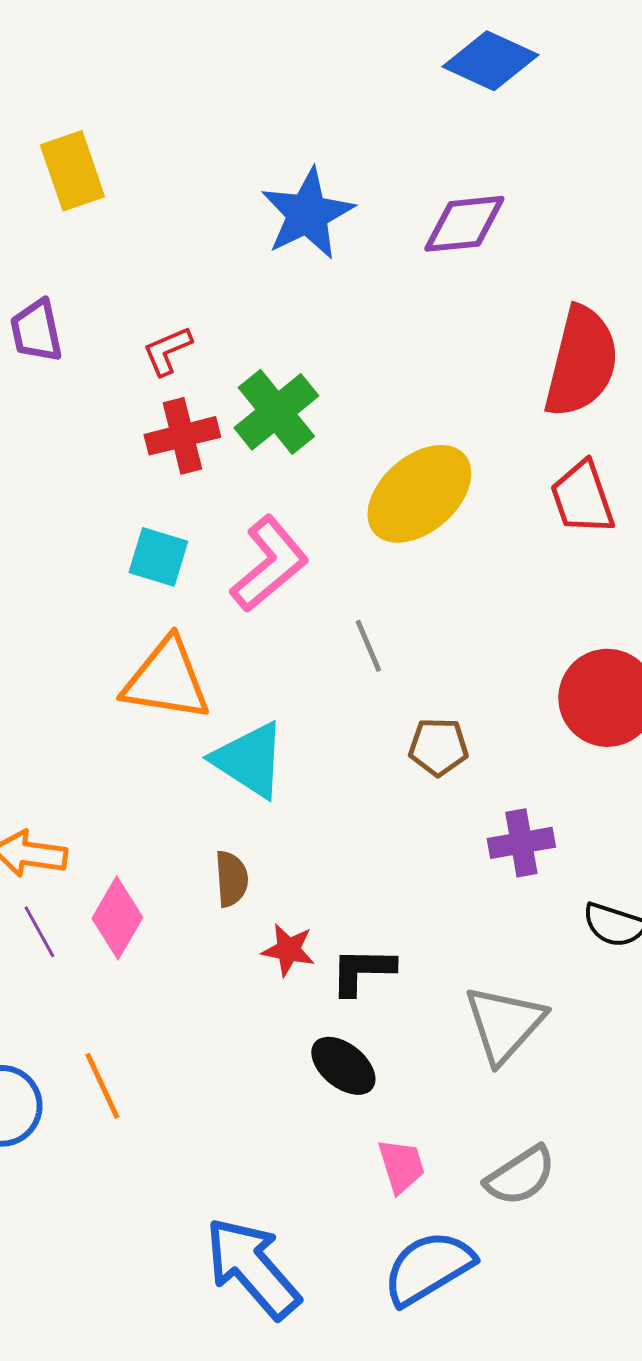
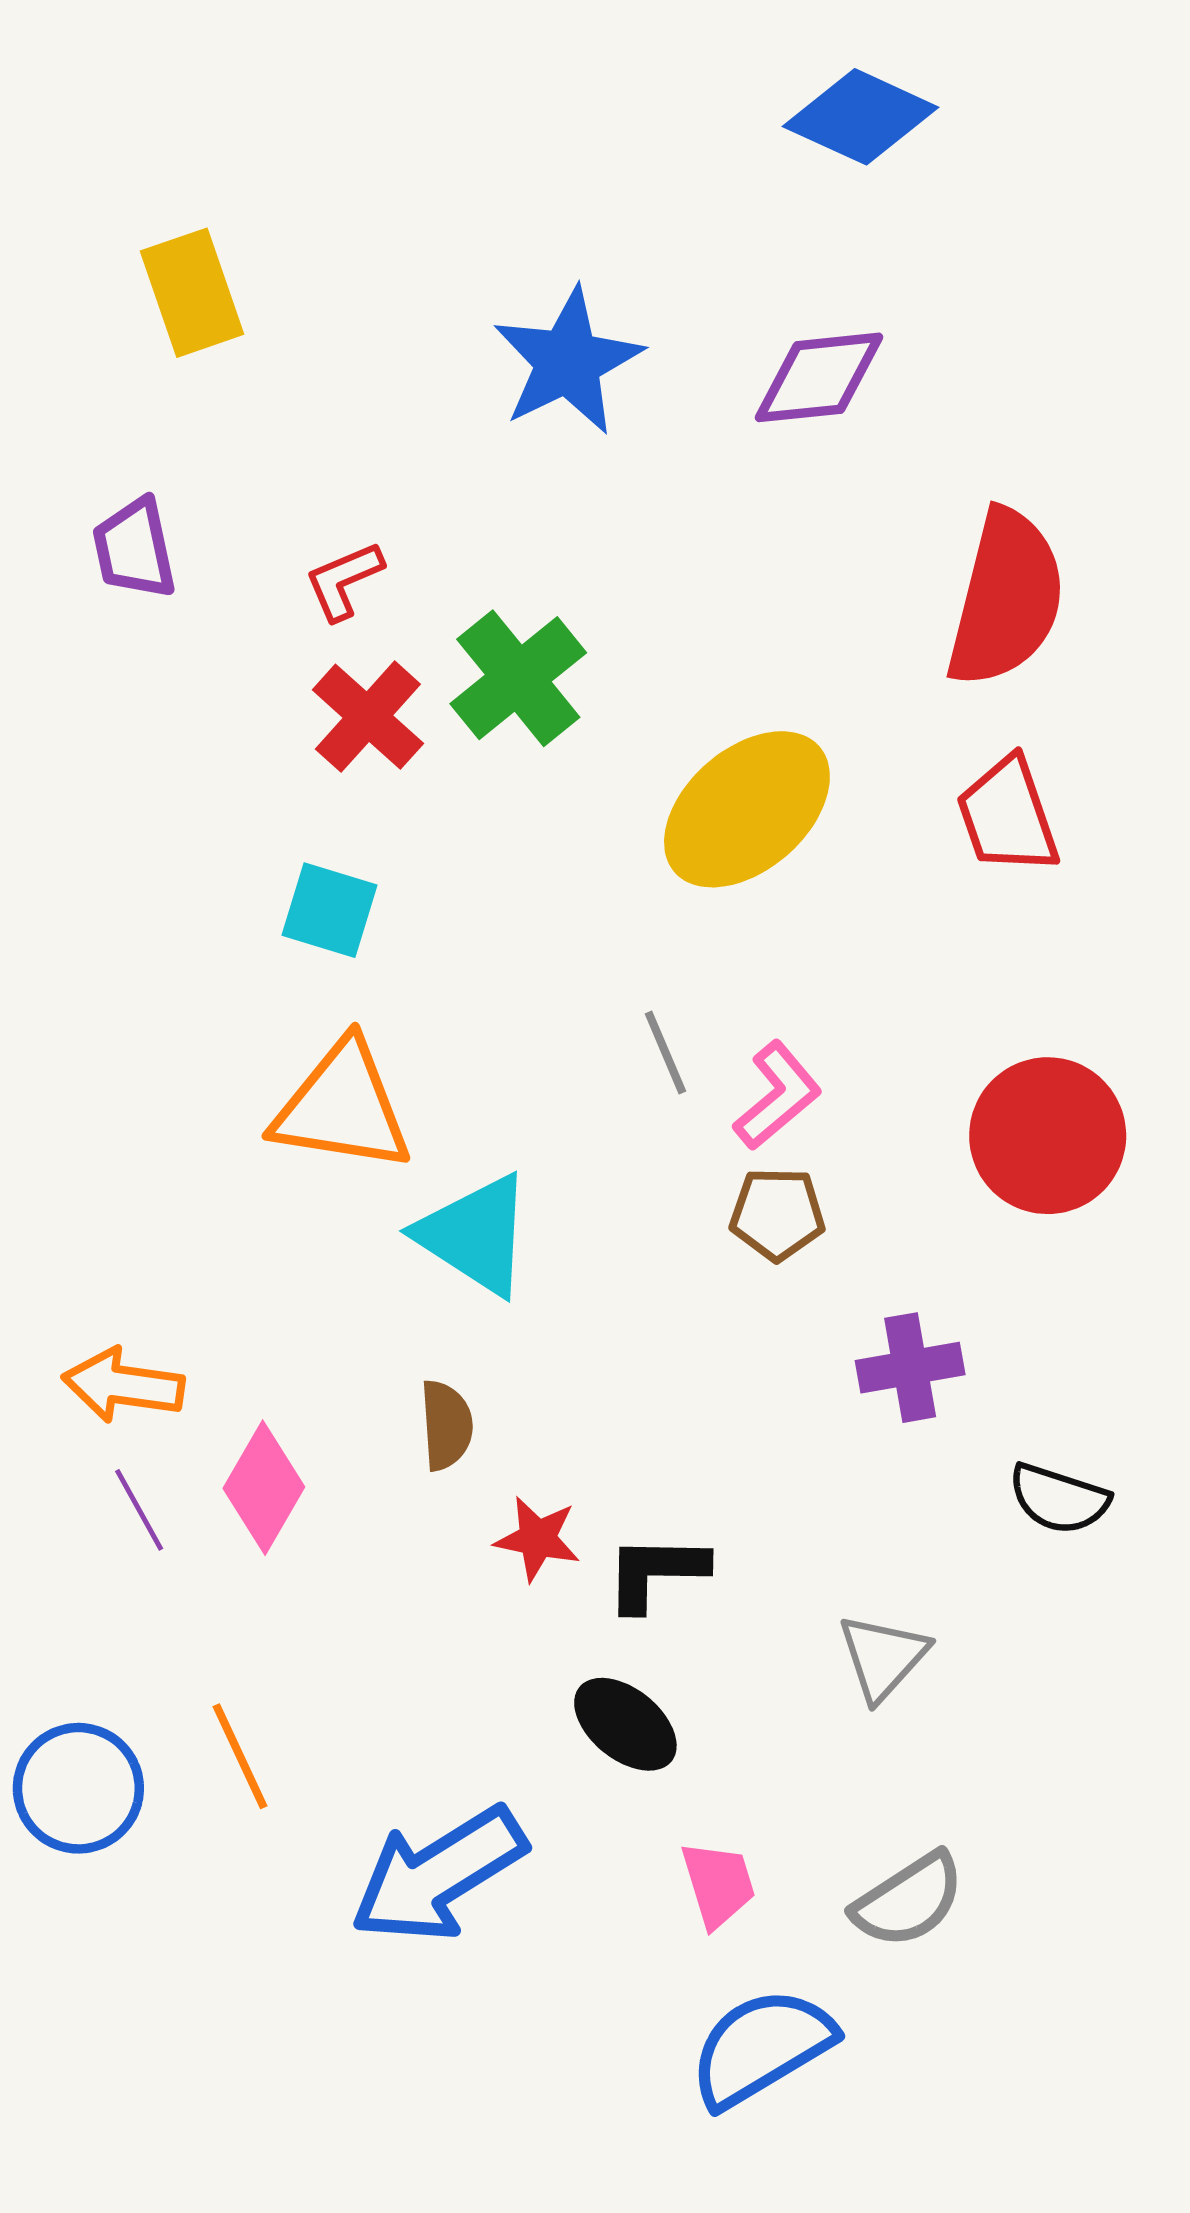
red cross: (182, 436) -> (368, 717), turned -34
pink L-shape: (269, 564) -> (777, 1096), moved, size x0.7
gray triangle: (504, 1024) -> (883, 1657), size x0.7
blue arrow: (252, 1268) -> (438, 1875), moved, turned -81

